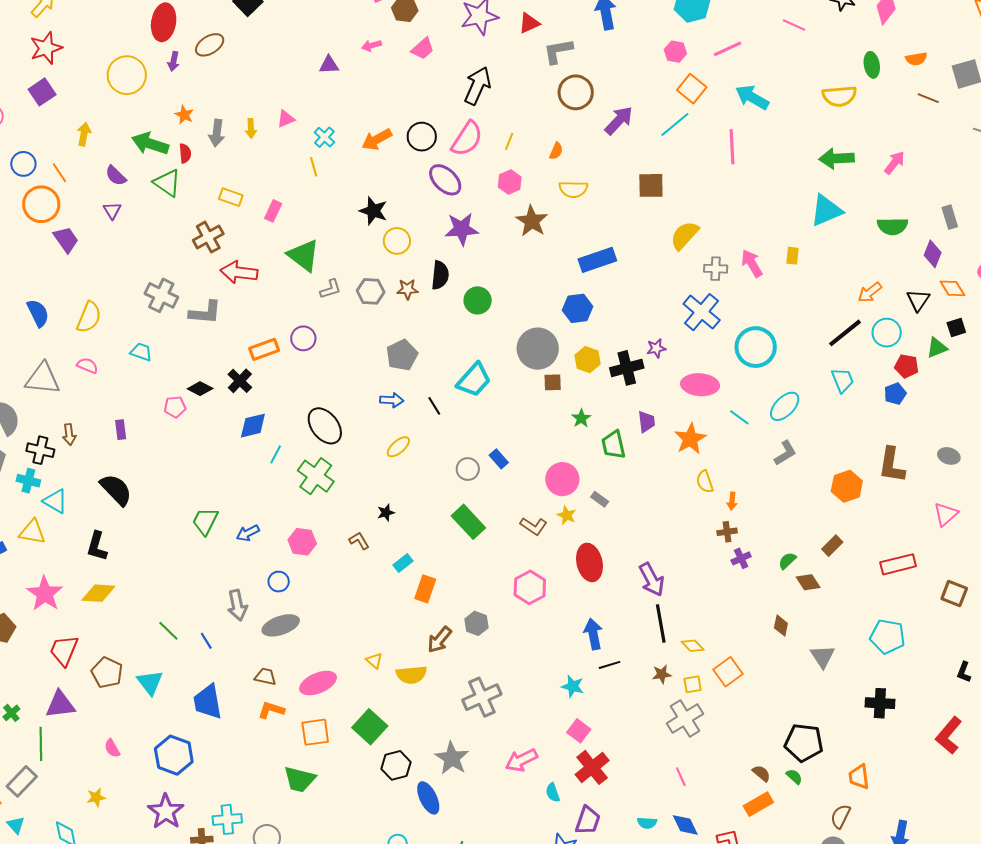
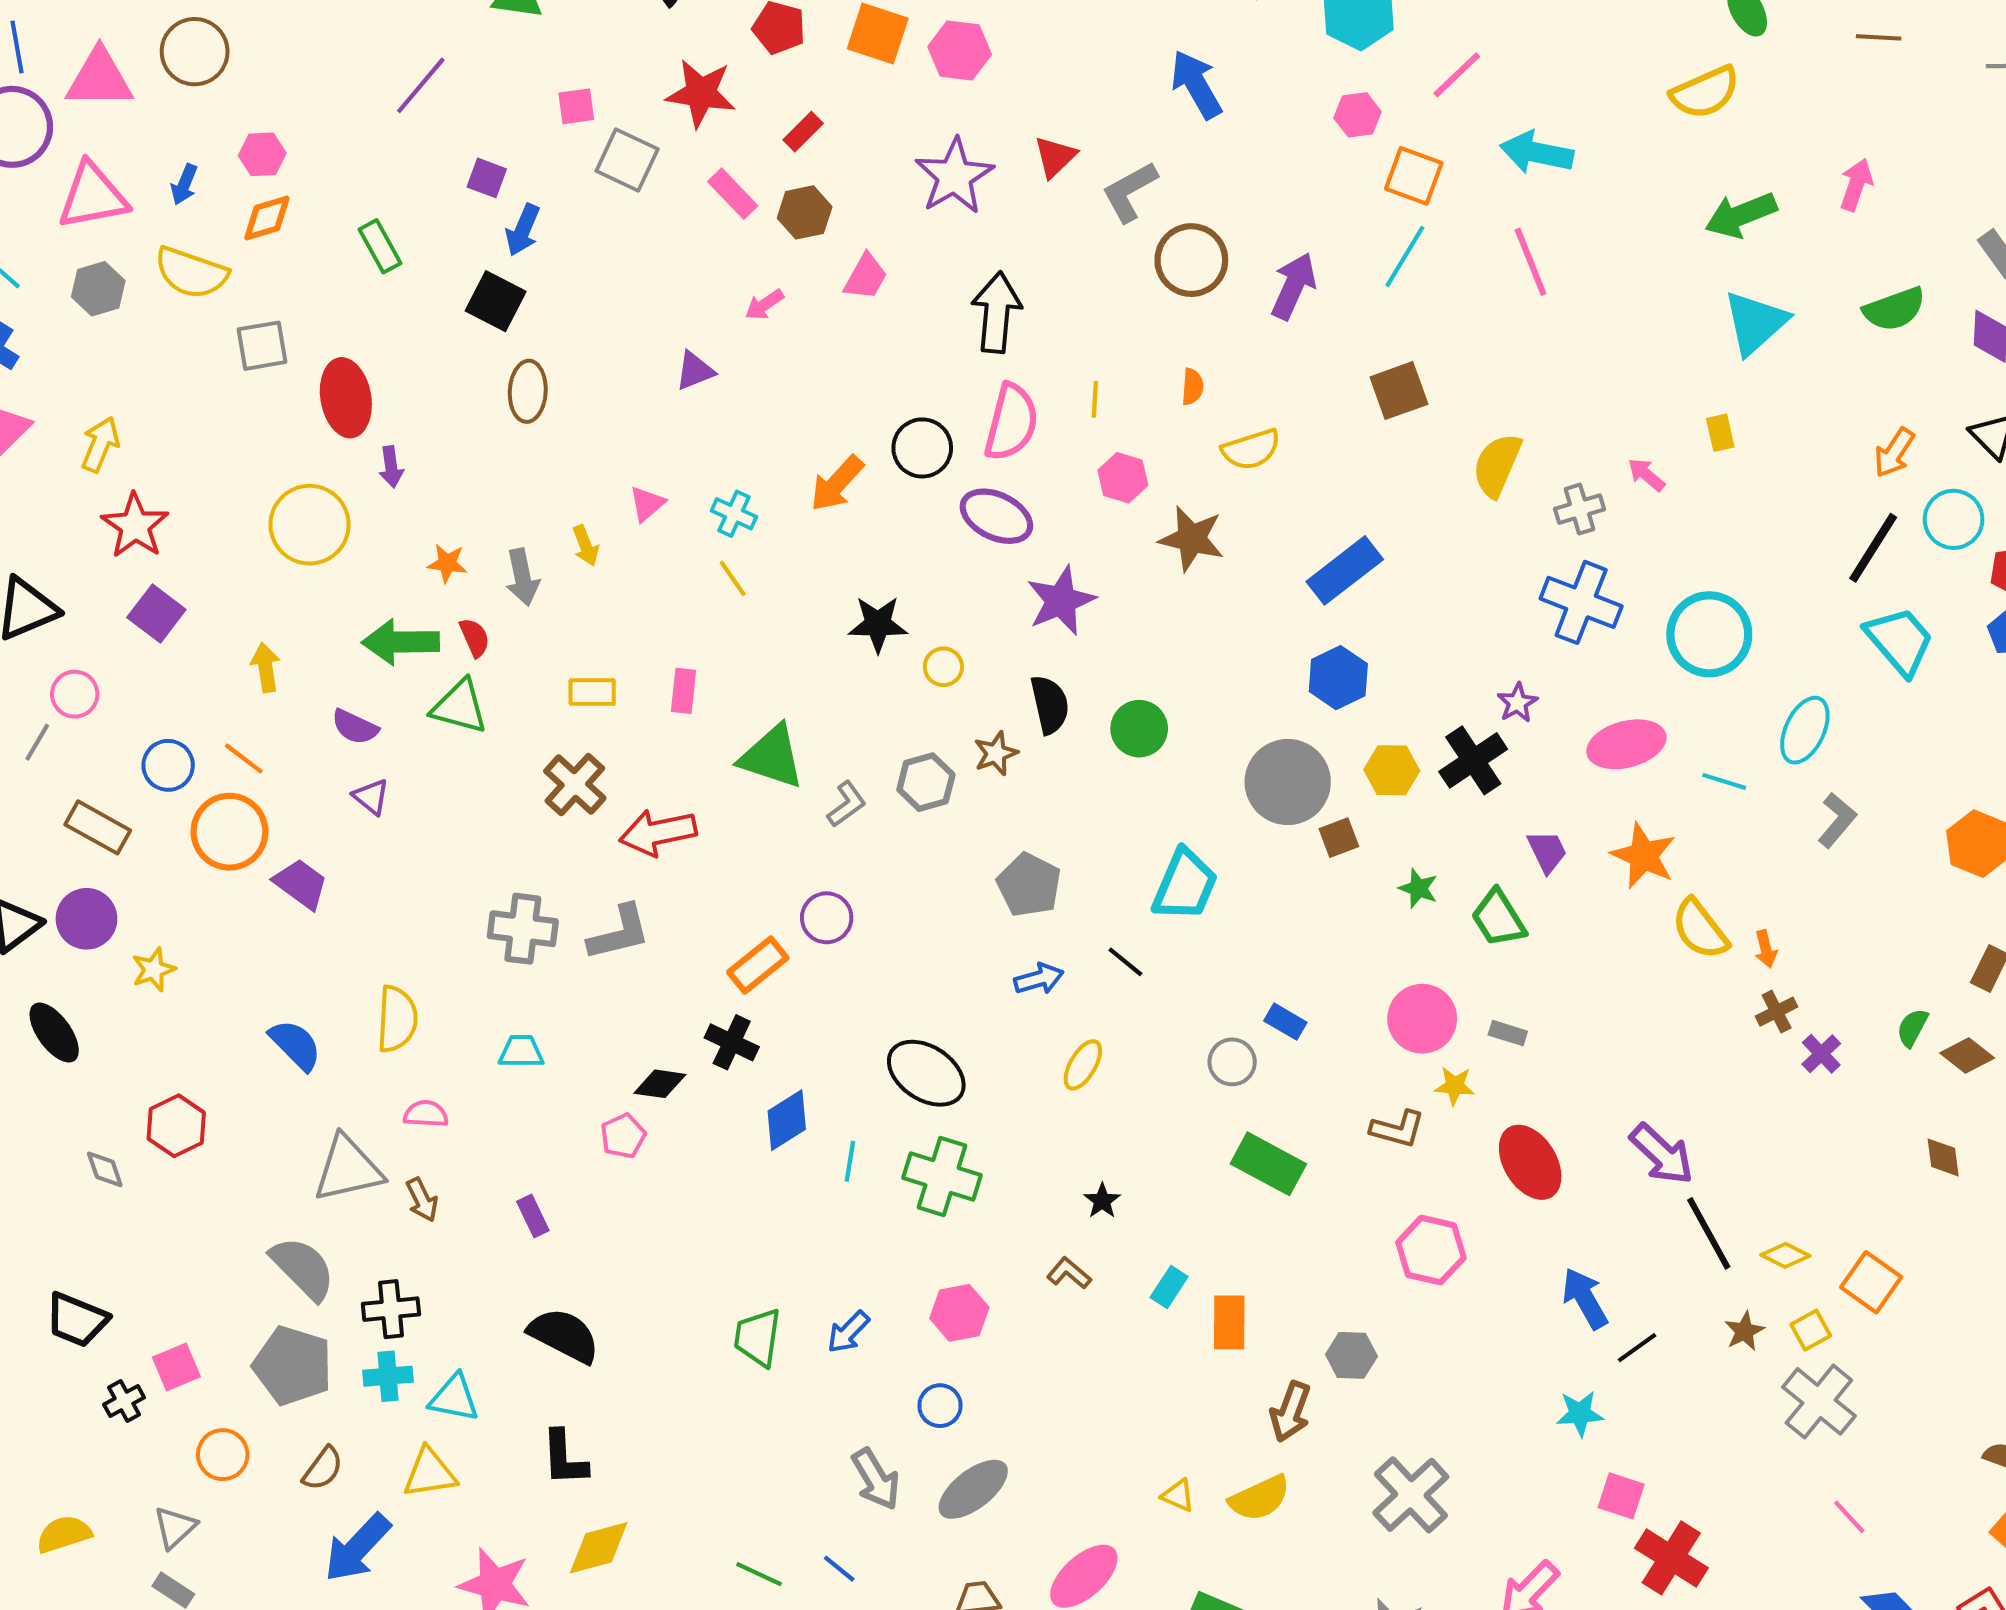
brown ellipse: (210, 45) -> (528, 391), moved, turned -36
yellow circle: (397, 241) -> (943, 667), size x0.7
pink arrow: (752, 263) -> (1646, 475), size x0.7
cyan trapezoid: (843, 380) -> (1900, 641), size x1.4
brown arrow: (69, 435) -> (422, 1200), moved
yellow semicircle: (705, 482) -> (1700, 929), size x1.4

